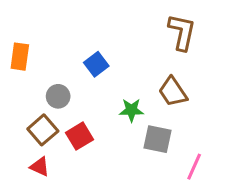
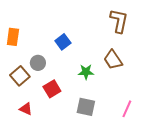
brown square: (43, 130) -> (20, 76), moved
gray square: (157, 139) -> (86, 107), moved

